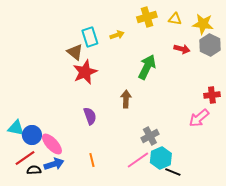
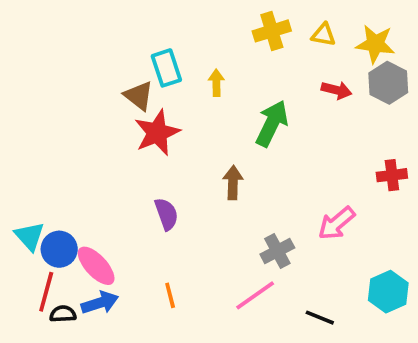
yellow arrow: (117, 35) -> (216, 83), moved, turned -72
pink arrow: (199, 118) -> (336, 223), moved
cyan triangle: (16, 128) -> (30, 236), turned 36
red line: (25, 158) -> (46, 292), turned -40
cyan hexagon: (161, 158) -> (388, 292), moved

